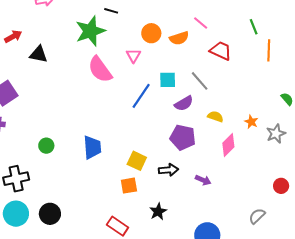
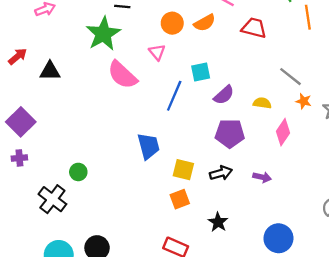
gray line: (200, 81) -> (291, 77), moved
blue trapezoid: (92, 147) -> (148, 146), moved
black cross: (16, 179) -> (52, 199), moved, turned -30

